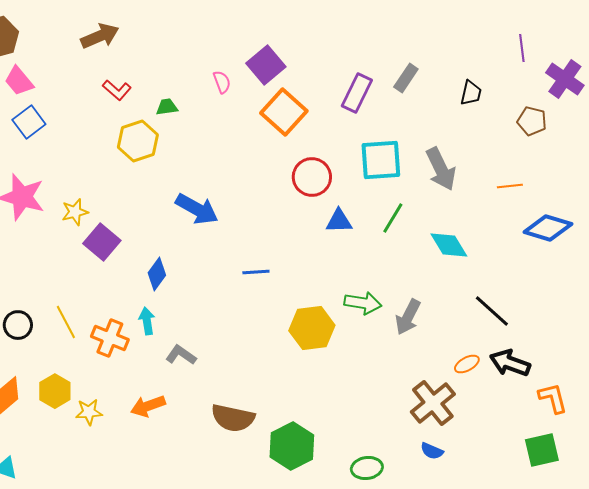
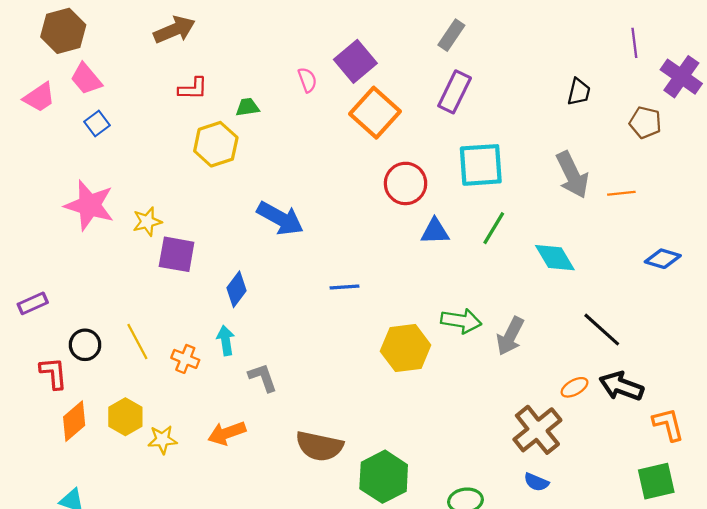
gray rectangle: (406, 78) -> (451, 35), moved
red L-shape: (117, 90) -> (193, 89), turned -40
blue square: (29, 122) -> (97, 124), size x0.7
gray arrow: (441, 169) -> (572, 175), moved
blue diamond: (548, 228) -> (663, 259), moved, size x0.7
purple square: (102, 242) -> (177, 254), turned -30
orange cross: (110, 338) -> (185, 359), size x0.7
gray L-shape: (181, 355) -> (263, 377), turned 36

